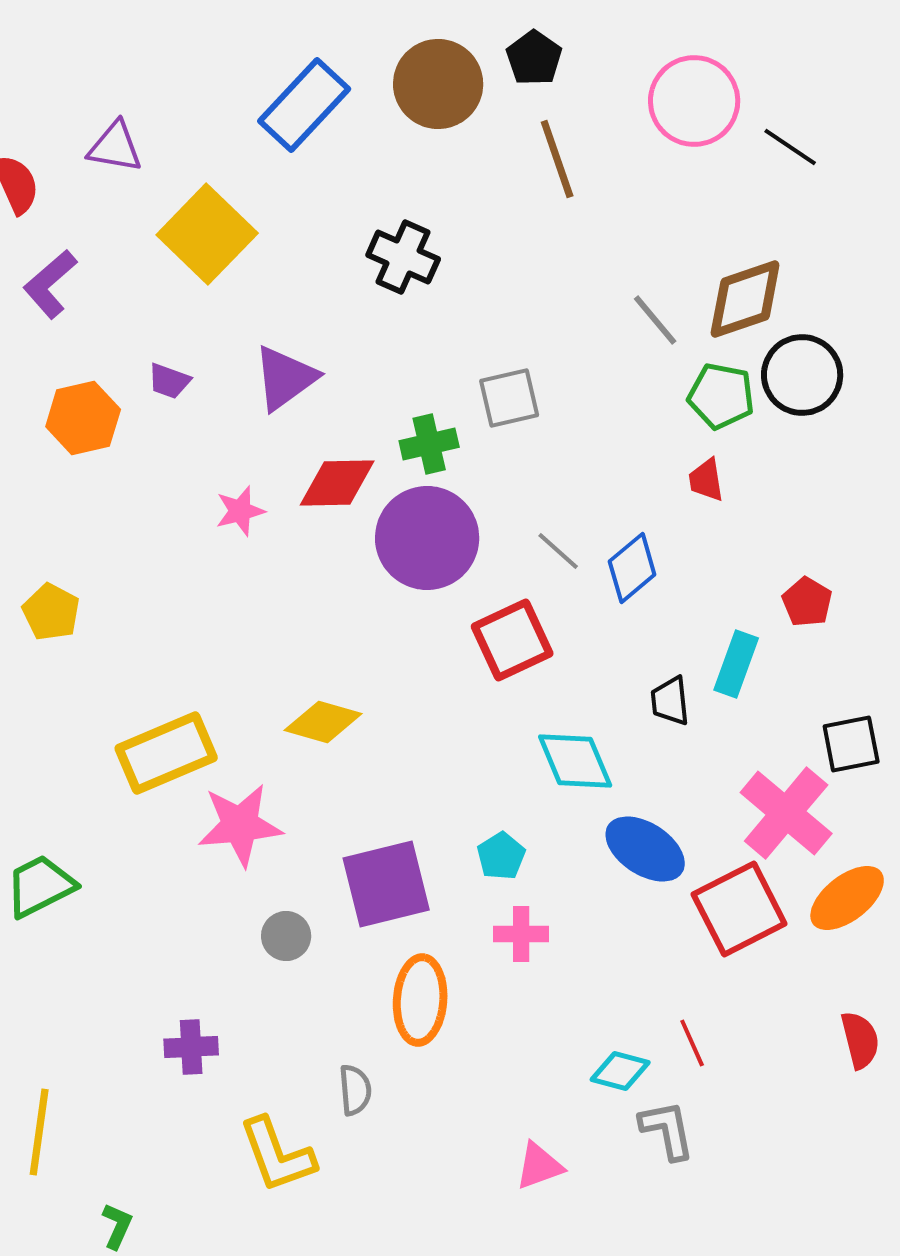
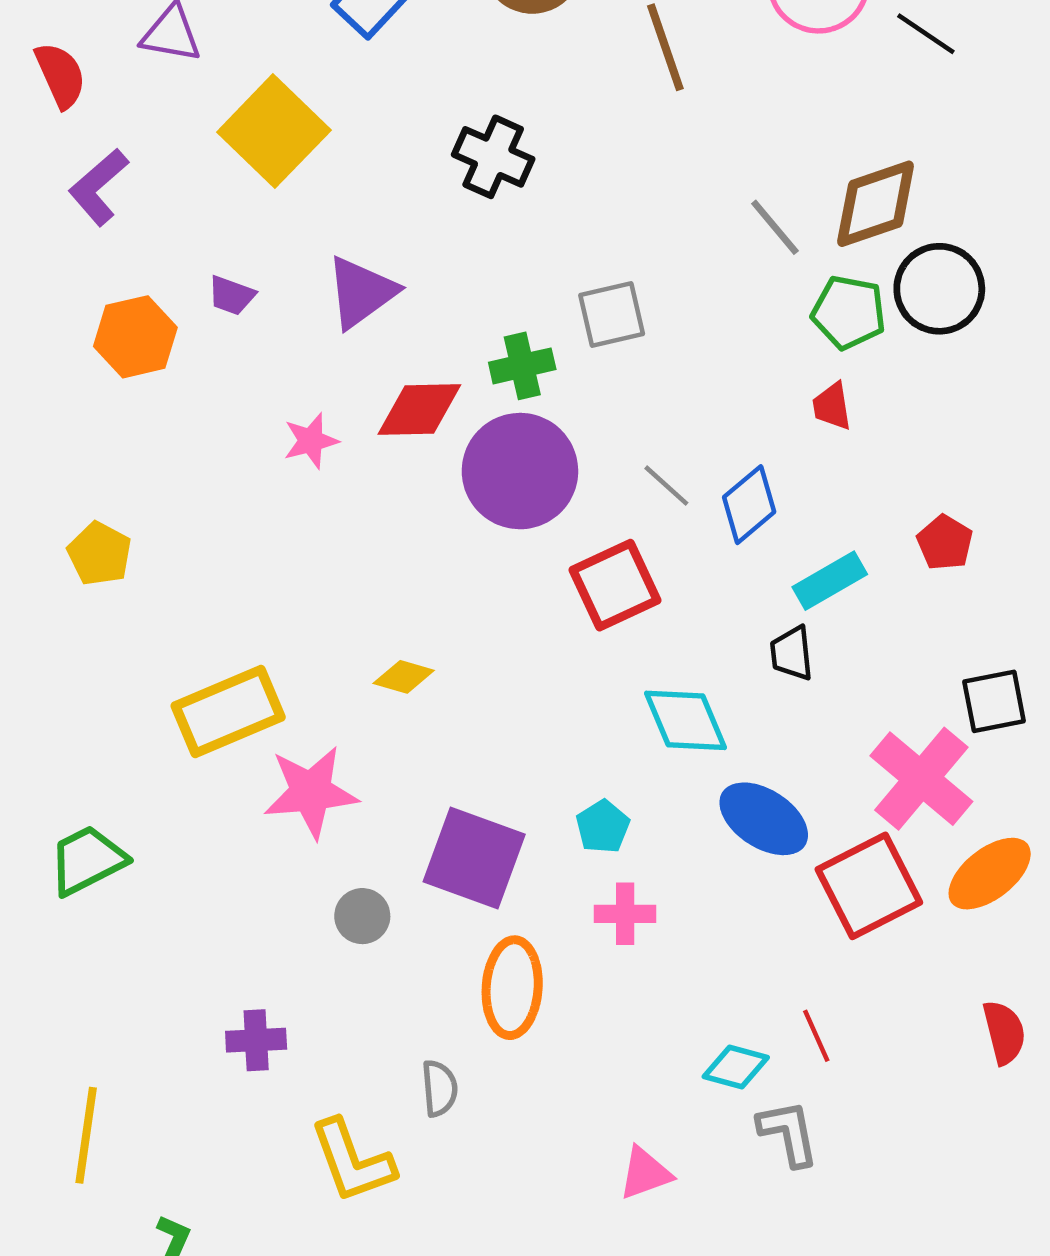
cyan rectangle: (736, 664) -> (830, 581), moved, turned 40
yellow diamond: (323, 722) -> (404, 677), size x0.7
purple square: (386, 884) -> (474, 858), turned 34

